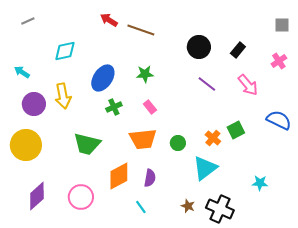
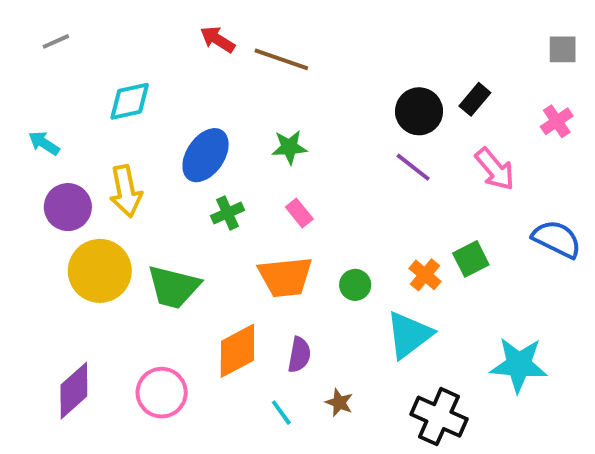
black circle: (199, 47) -> (419, 111), moved
yellow circle: (26, 145) -> (100, 271), moved
cyan star: (260, 183) -> (519, 365), size x1.8
brown star: (188, 206) -> (339, 403), moved

